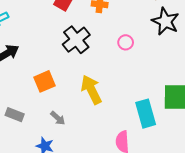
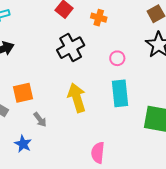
orange square: (44, 81) -> (23, 93), moved
cyan rectangle: (146, 114) -> (120, 93), moved

